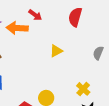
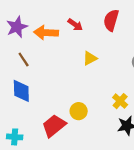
red arrow: (35, 15) -> (75, 25), moved

